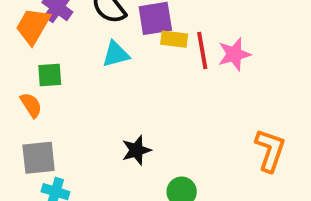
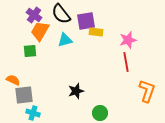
orange trapezoid: (33, 26) -> (40, 31), moved
red line: (202, 50) -> (126, 62), moved
orange semicircle: (31, 105) -> (13, 80), moved, turned -32

